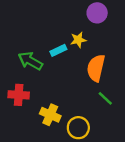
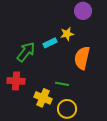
green arrow: (30, 61) -> (26, 52), turned 100
green line: (105, 98) -> (62, 84), moved, turned -32

